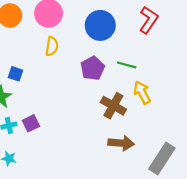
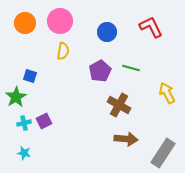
red L-shape: (149, 20) -> (151, 27), turned -60
blue circle: (100, 25) -> (107, 32), size x0.7
yellow arrow: (142, 93) -> (167, 93), moved

